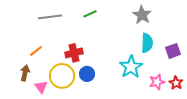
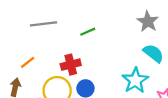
green line: (90, 14) -> (88, 32), moved
cyan semicircle: (147, 43) -> (153, 53), turned -54

